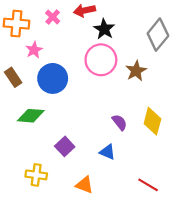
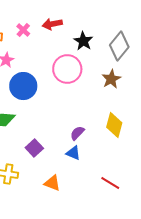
black star: (104, 29) -> (83, 41), moved
brown star: (136, 71) -> (111, 79), moved
purple semicircle: (120, 122) -> (77, 133), moved, turned -98

